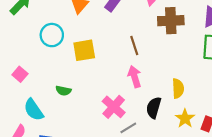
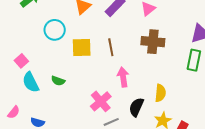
brown cross: (171, 21) -> (153, 42), moved
brown line: (134, 45) -> (111, 47), moved
cyan semicircle: (34, 110) -> (31, 82), moved

